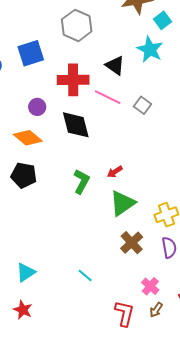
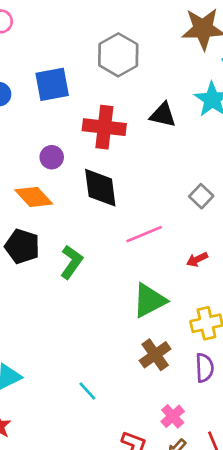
black triangle: (115, 65) -> (163, 115), turned -30
pink line: (108, 97) -> (144, 234), moved, turned -56
gray square: (142, 105) -> (201, 196), moved
red arrow: (115, 172) -> (197, 259), moved
green L-shape: (81, 182) -> (71, 262), moved

